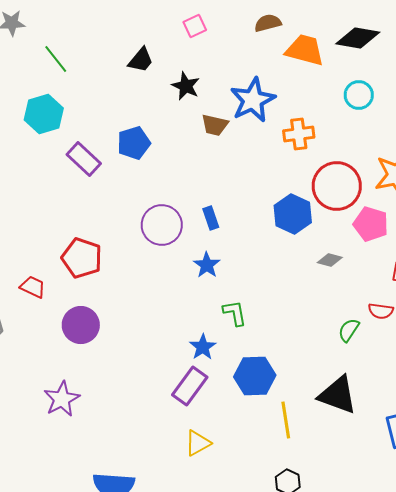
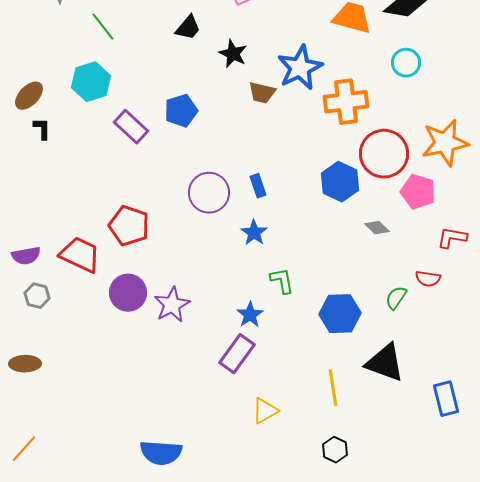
orange cross: (299, 134) -> (346, 102), size x1.4
gray diamond: (330, 260) -> (377, 228), turned 30
red trapezoid: (33, 287) -> (80, 255), size x1.6
blue hexagon: (255, 376) -> (340, 314), moved
purple star: (62, 399) -> (172, 305), moved
yellow triangle: (198, 443) -> (265, 411), moved

